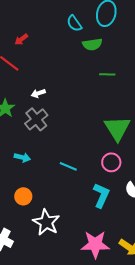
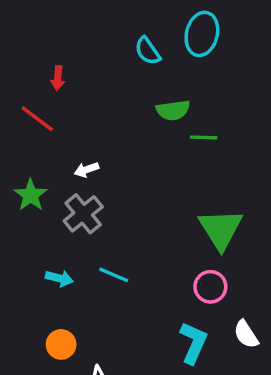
red arrow: (21, 39) -> (58, 78), turned -48
green semicircle: (92, 44) -> (173, 110), moved
cyan line: (68, 166) -> (114, 275), moved

